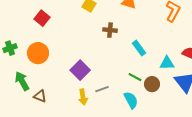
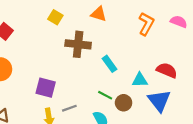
brown cross: (110, 30) -> (78, 44), size x1.6
purple square: (80, 70) -> (46, 88), turned -30

